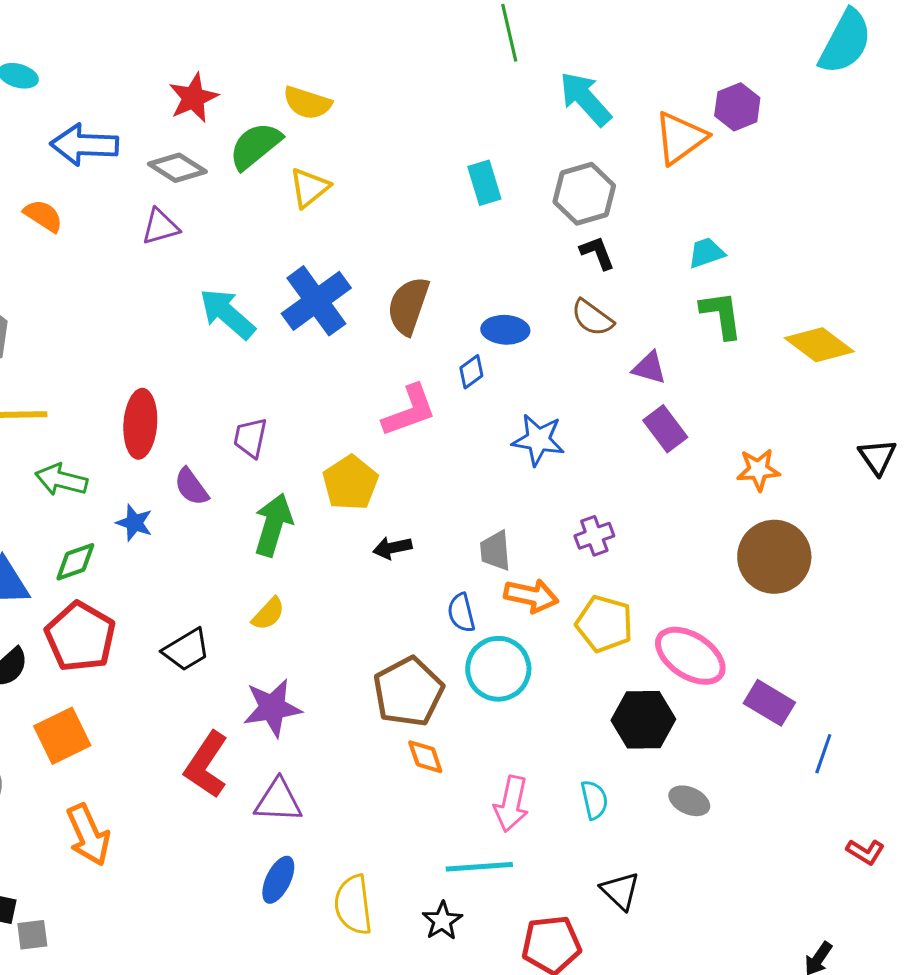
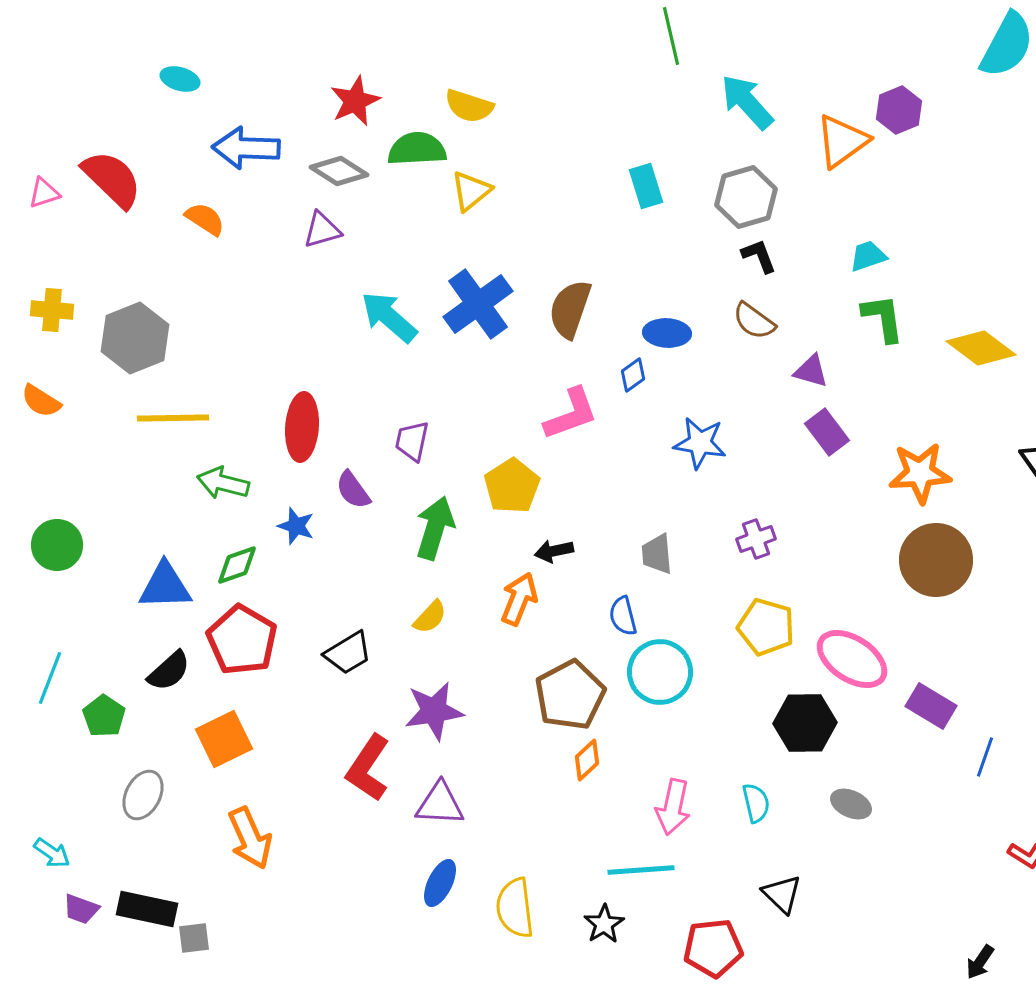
green semicircle: (255, 146) -> (417, 149), turned 36
orange star: (758, 470) -> (920, 473), size x1.4
orange arrow: (531, 596) -> (519, 599), moved, turned -80
orange diamond: (425, 757) -> (587, 760), turned 66

